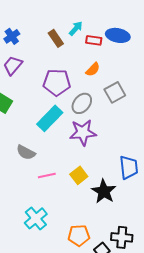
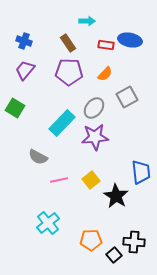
cyan arrow: (76, 28) -> (87, 21), moved, turned 49
blue cross: (12, 36) -> (24, 41), turned -35
purple pentagon: (57, 82) -> (69, 72), moved

